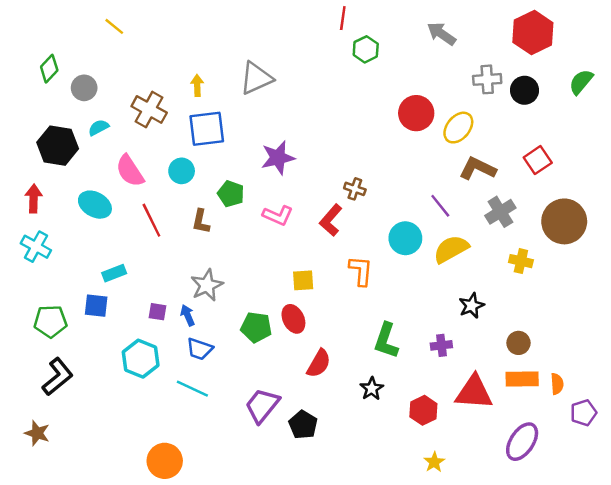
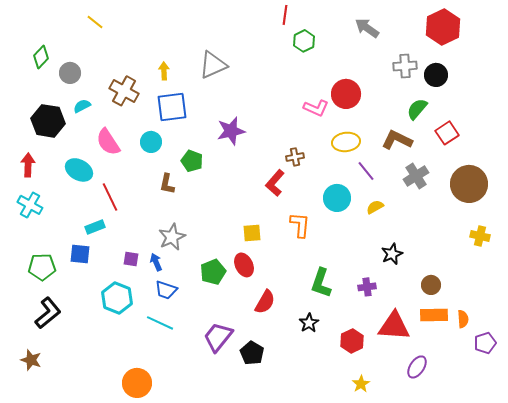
green semicircle: (581, 82) -> (417, 109), moved
yellow ellipse: (458, 128) -> (346, 142), moved, turned 44
brown cross: (355, 189) -> (295, 157), turned -30
pink L-shape: (278, 215) -> (316, 108), moved
red line: (151, 220) -> (110, 197), moved
yellow semicircle: (451, 249) -> (375, 207), size x0.6
yellow cross: (521, 261) -> (480, 236), moved
green pentagon: (256, 327) -> (213, 272), turned -30
purple ellipse: (522, 442) -> (417, 367), moved, size x0.7

